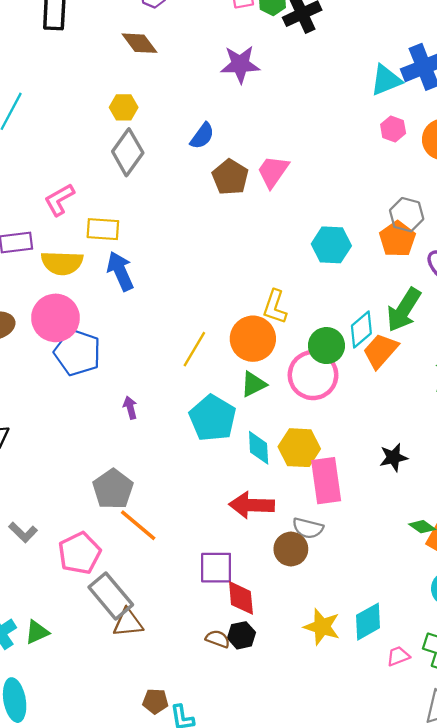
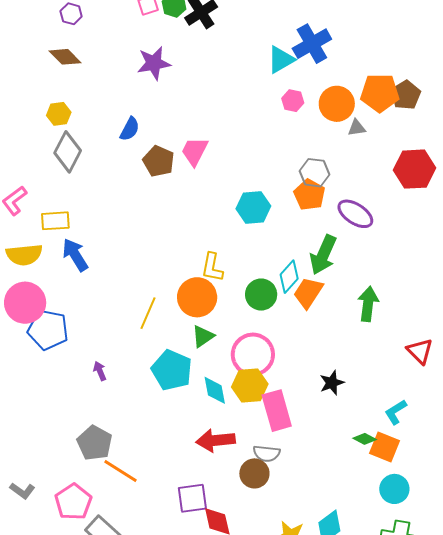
pink circle: (313, 375) -> (253, 354), moved

